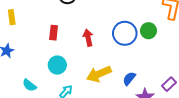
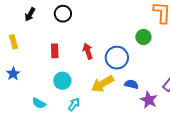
blue circle: (125, 33) -> (117, 58), moved
blue semicircle: (129, 79) -> (131, 84), turned 72

